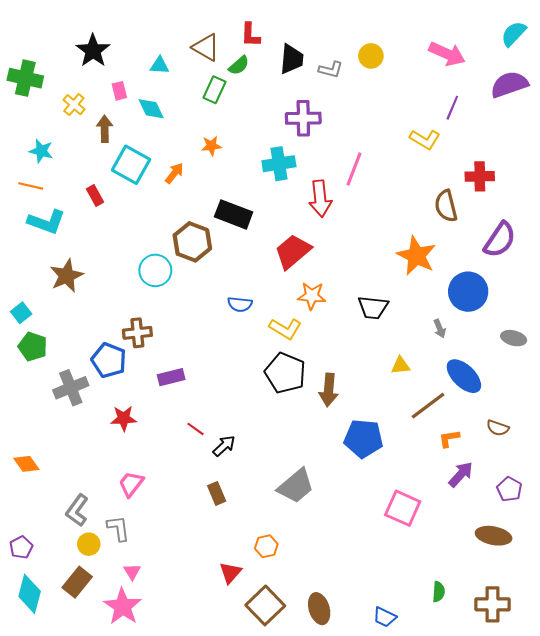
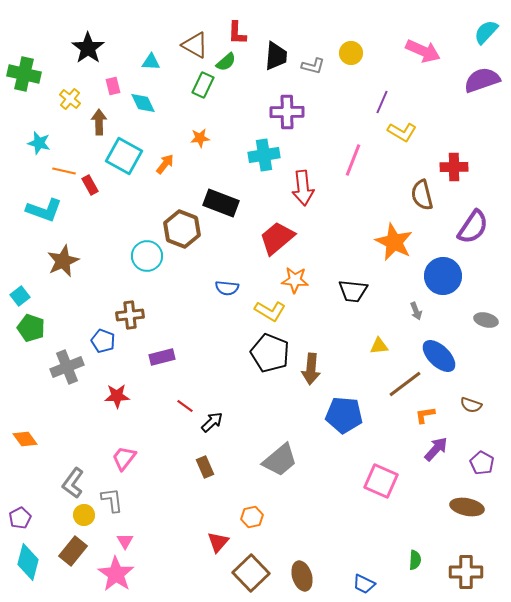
purple line: (452, 108) -> (382, 102), moved
pink line: (354, 169) -> (353, 160), moved
orange line: (31, 186) -> (64, 171), moved
blue pentagon: (109, 360) -> (103, 341), size x0.7

